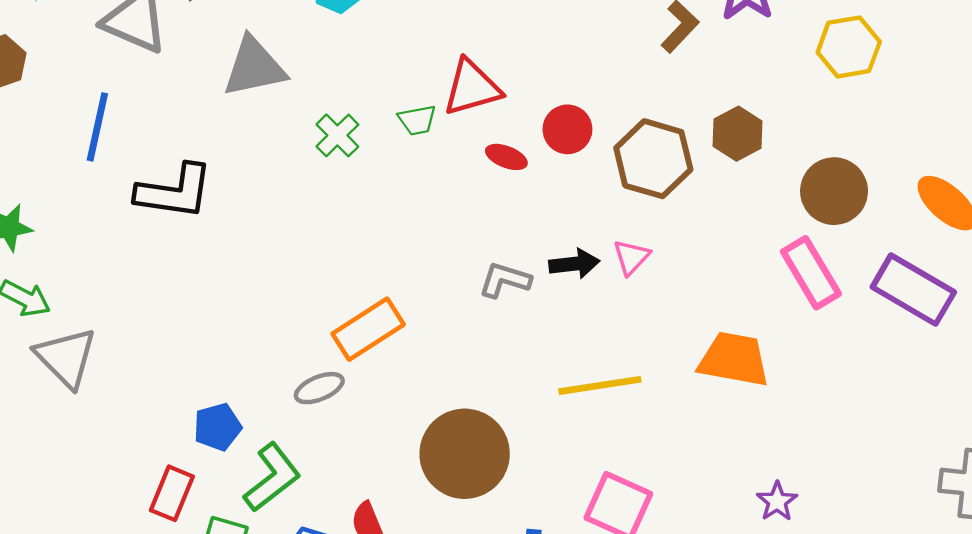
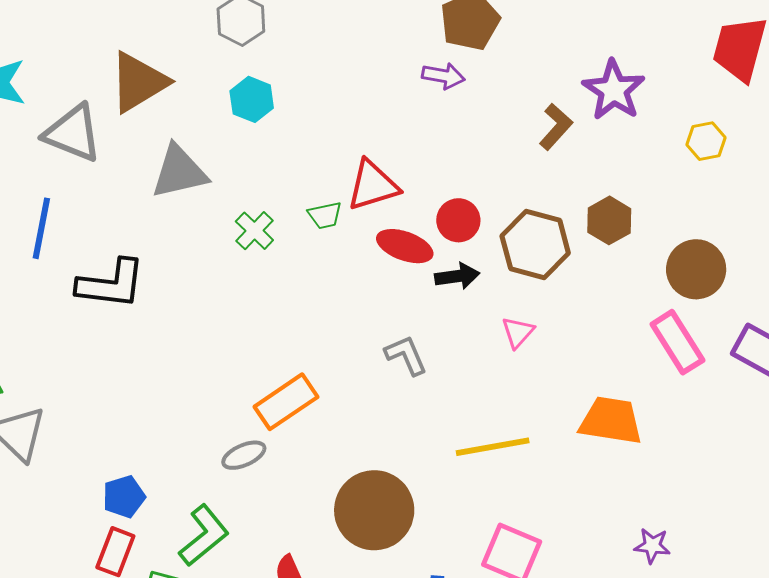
yellow hexagon: (849, 47) -> (706, 141), size x0.7
red ellipse: (506, 157) -> (405, 246), size x1.5
black arrow: (574, 264) -> (457, 276), moved
gray L-shape: (505, 280) -> (406, 355), turned 51
blue pentagon: (218, 427) -> (124, 497), moved
purple star: (777, 501) -> (652, 546), turned -30

